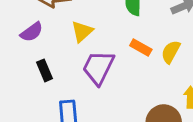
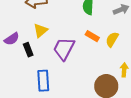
purple semicircle: (32, 32) -> (12, 39), moved
yellow triangle: (82, 32) -> (41, 30), moved

